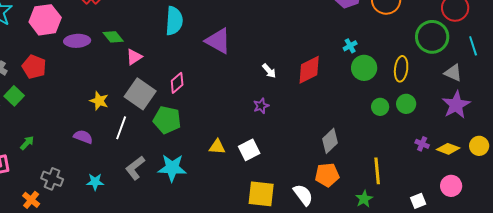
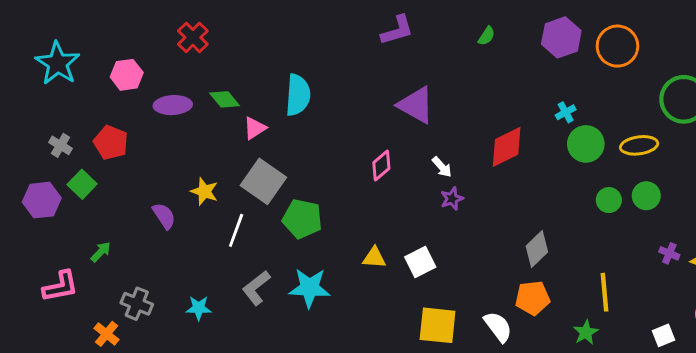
pink hexagon: (45, 20) -> (127, 75), size x0.7
cyan semicircle: (174, 21) -> (298, 95), moved
purple triangle: (218, 41) -> (416, 105), moved
yellow ellipse: (401, 69) -> (639, 145), turned 75
white arrow: (269, 71) -> (442, 167), moved
pink diamond: (177, 83) -> (381, 166), moved
purple star: (261, 106) -> (452, 199), moved
purple semicircle: (83, 137) -> (164, 216), moved, turned 36

